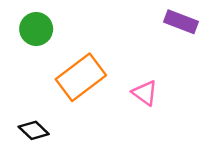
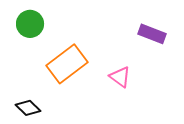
purple rectangle: (181, 22) -> (152, 34), moved

